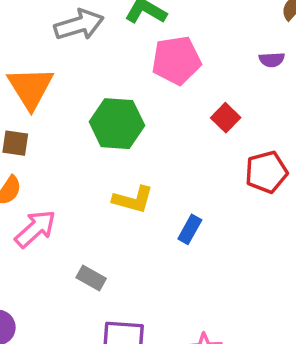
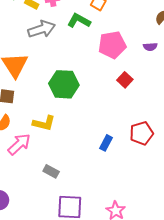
pink pentagon: (176, 60) -> (112, 45), moved
red pentagon: (266, 172) -> (141, 133), moved
yellow L-shape: (133, 200) -> (44, 123), moved

